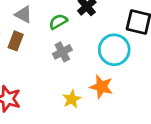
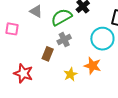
green semicircle: (58, 22) -> (62, 17), size x1.5
brown rectangle: (16, 41) -> (48, 54), moved

